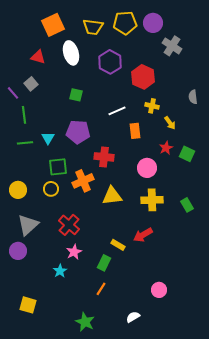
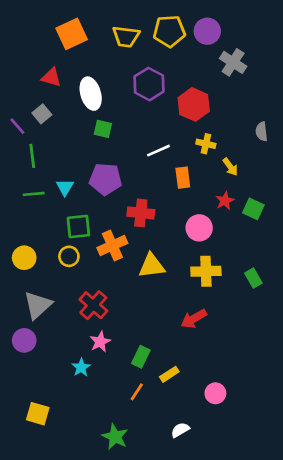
white ellipse: (71, 53) -> (91, 94), moved
yellow rectangle: (118, 245) -> (169, 374), moved, turned -64

